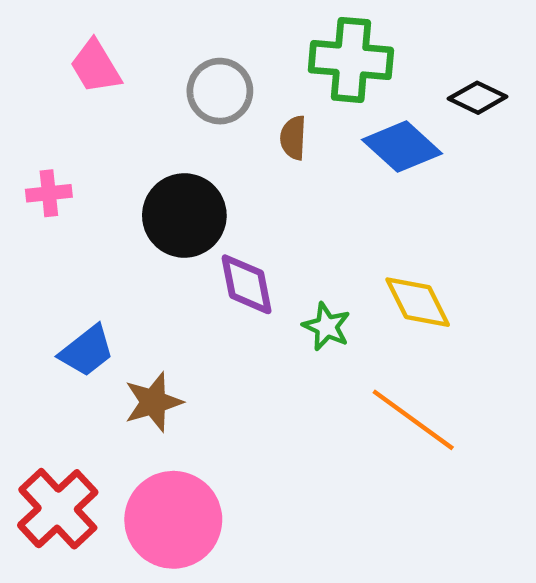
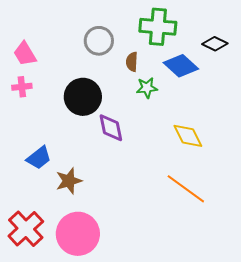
pink trapezoid: (96, 67) -> (25, 54), moved
green star: (327, 327) -> (147, 88), moved, turned -30

